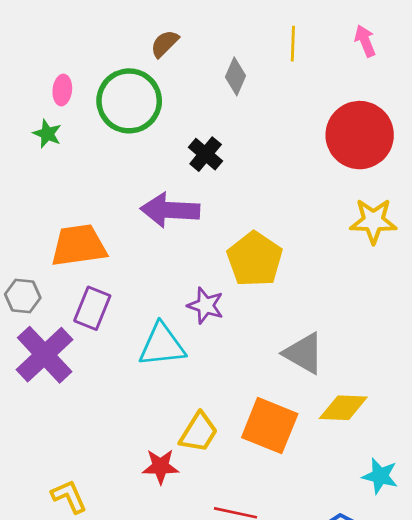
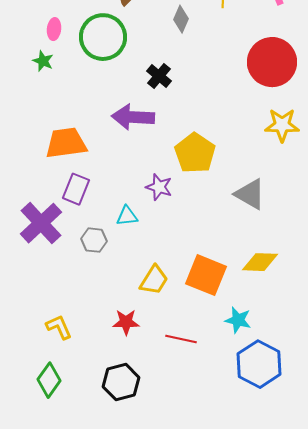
gray hexagon: (23, 296) -> (94, 240), moved
cyan triangle: (162, 345) -> (127, 216), size x0.6
gray triangle: (304, 353) -> (250, 194), moved
red star: (161, 466) -> (126, 322), moved
cyan star: (380, 476) -> (238, 320), moved

